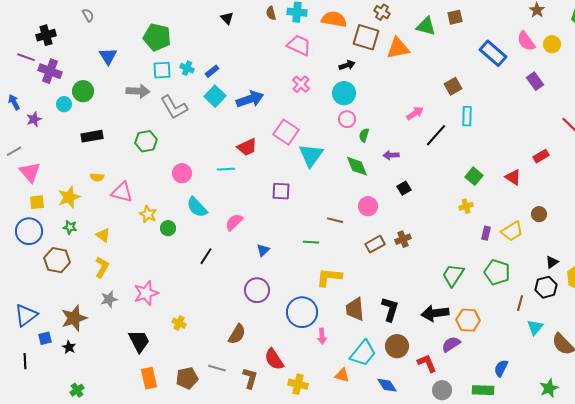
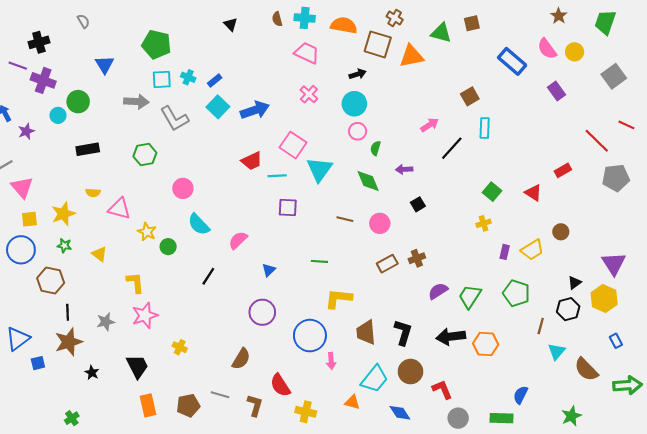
cyan line: (226, 169) -> (277, 176), moved
brown line: (335, 220) -> (345, 219), moved
yellow L-shape: (102, 267) -> (135, 283), moved, turned -35
purple semicircle: (451, 344) -> (438, 291), moved
black star: (69, 347) -> (92, 373), moved
black line: (25, 361) -> (68, 312), moved

